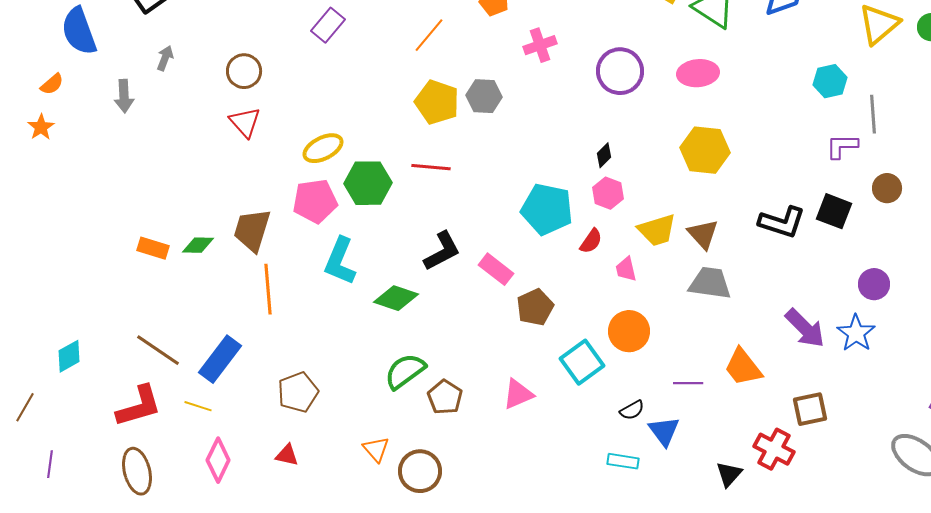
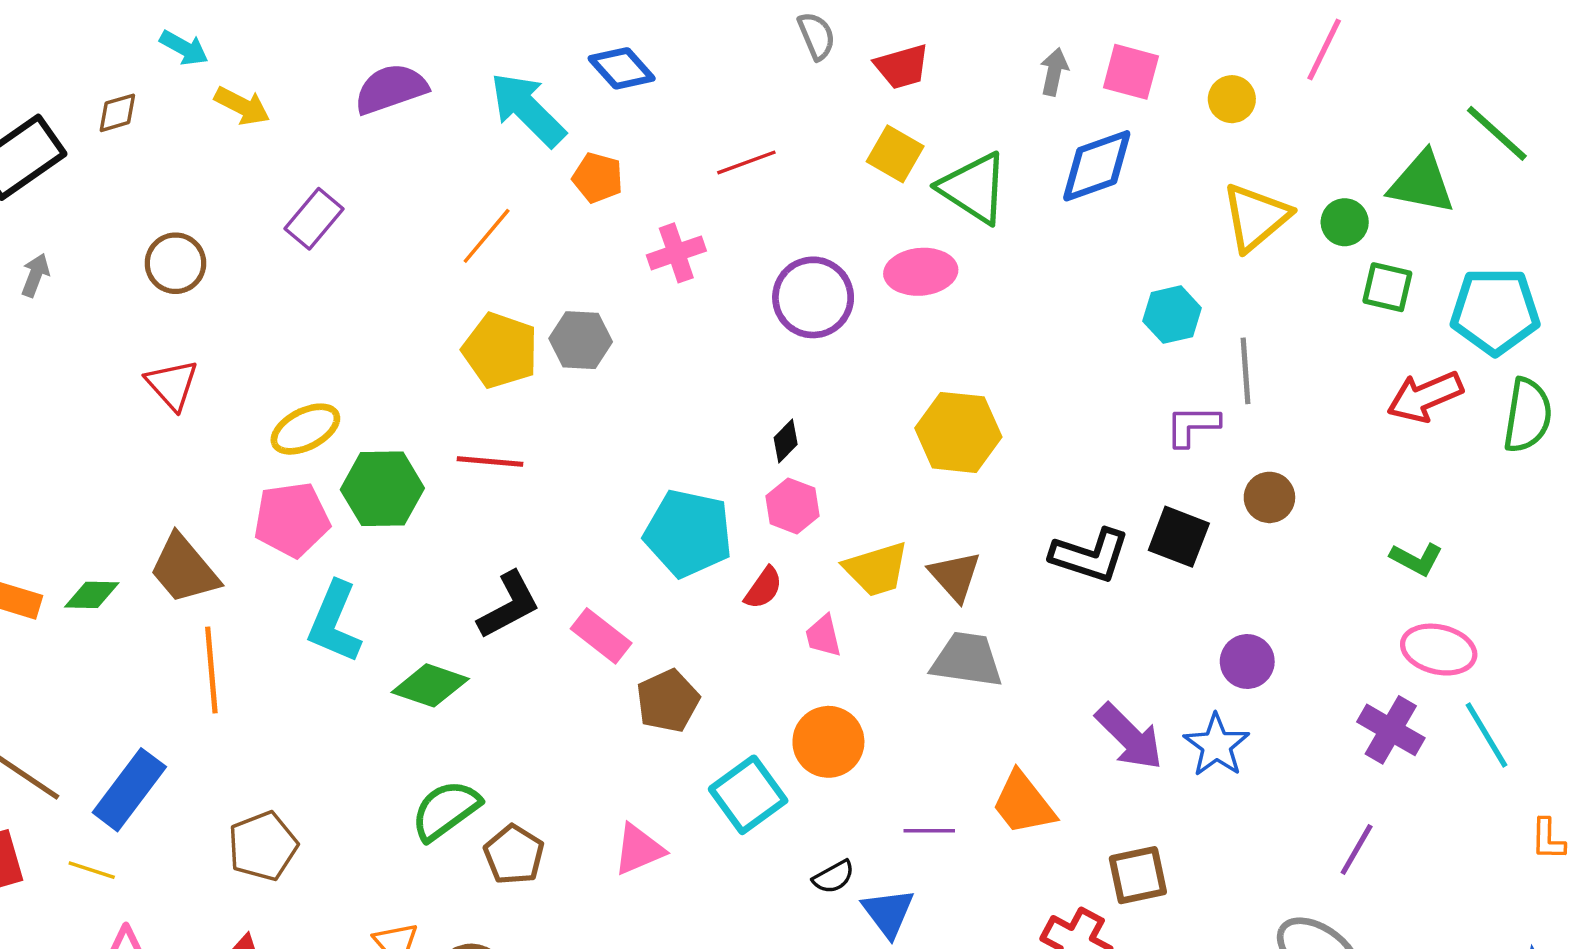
brown circle: (244, 71) -> (175, 263), moved
pink ellipse: (698, 73) -> (921, 272), moved
brown trapezoid: (252, 230) -> (184, 569), turned -57

